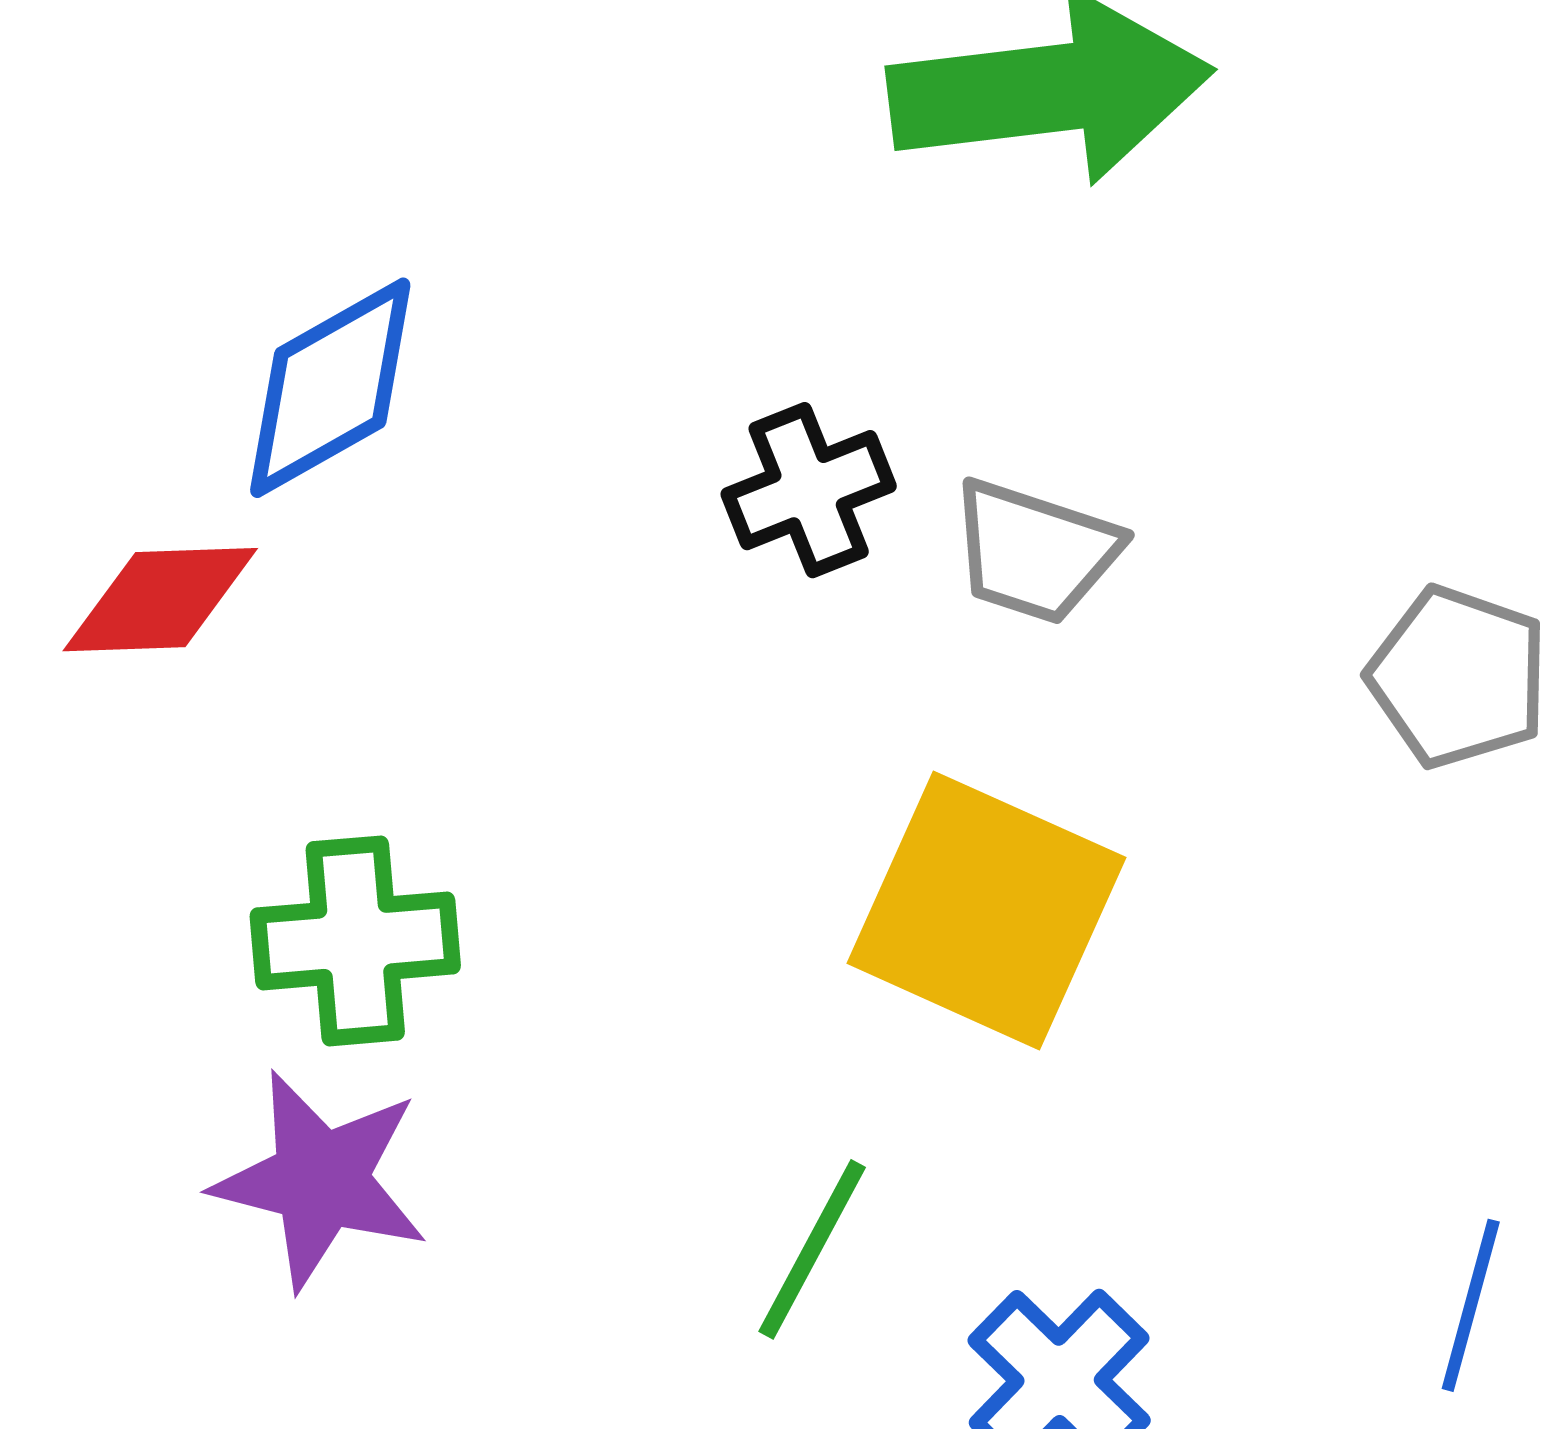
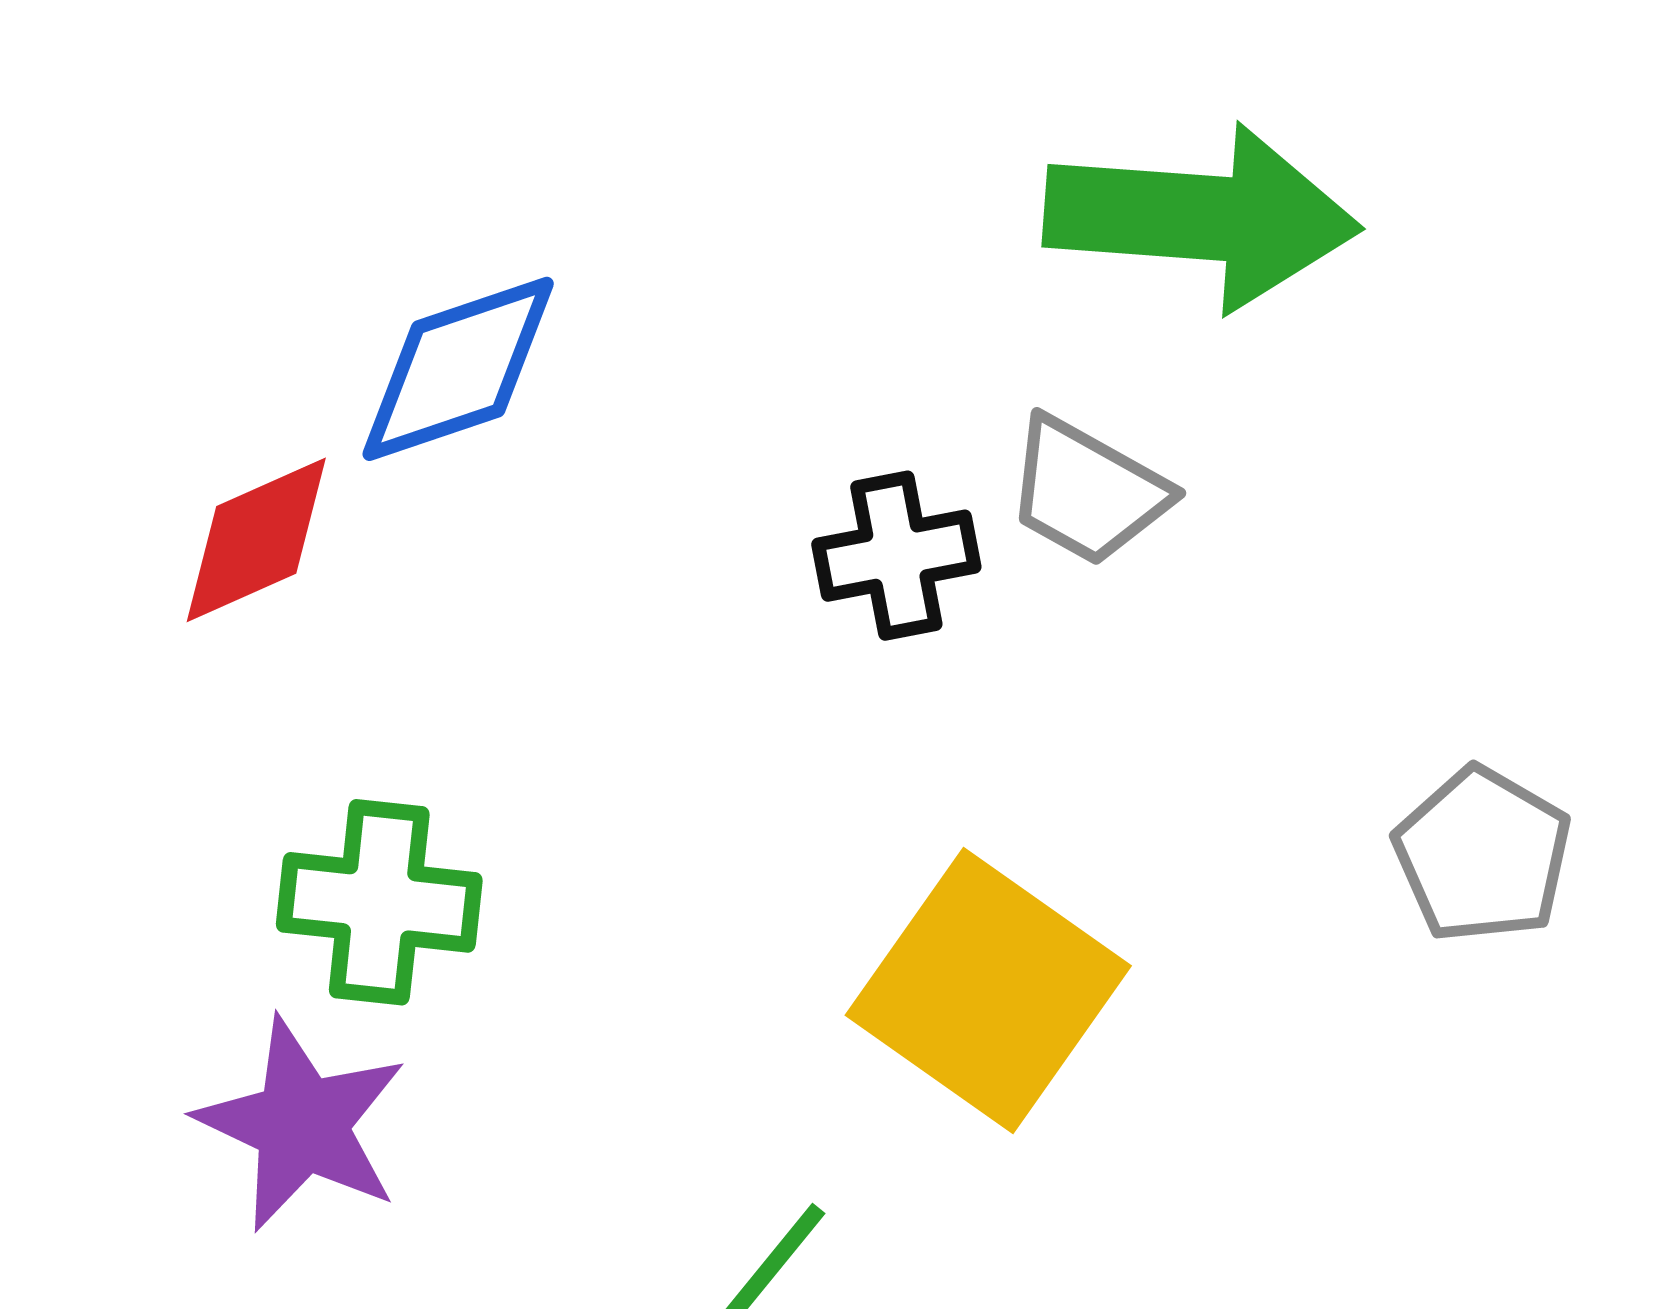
gray trapezoid: (1035, 551) -> (1087, 491), moved
red diamond: (160, 600) -> (256, 540), turned -33

